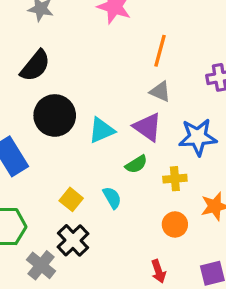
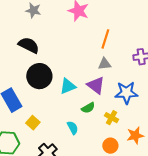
black semicircle: (35, 66) -> (29, 45), turned -105
gray triangle: (160, 92) -> (105, 64), turned -32
yellow cross: (175, 179) -> (111, 118), turned 32
yellow square: (71, 199) -> (33, 123), moved

